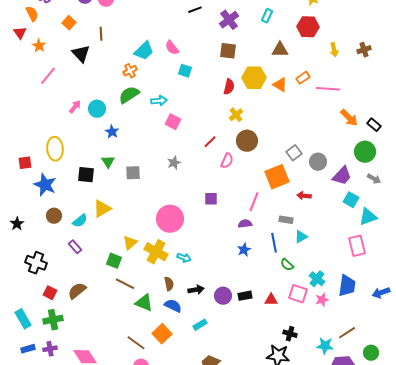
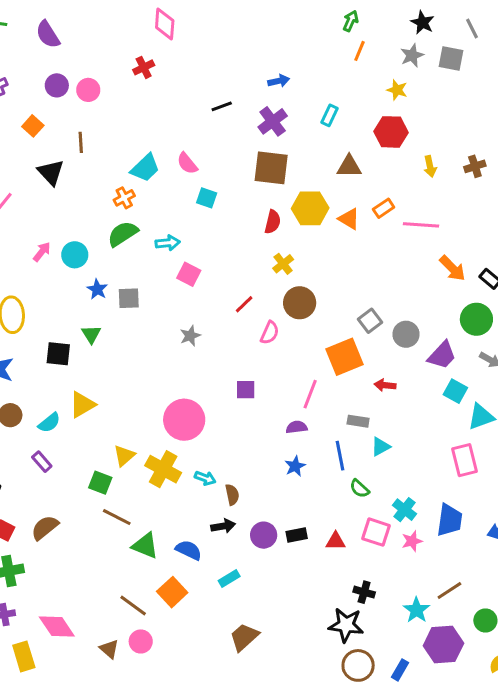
brown square: (228, 51) -> (271, 168), size x1.4
gray square: (133, 173) -> (129, 298), moved
brown semicircle: (169, 284) -> (232, 495), moved
cyan star: (325, 346) -> (416, 610), turned 30

